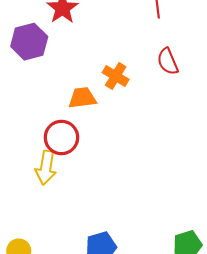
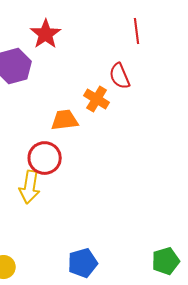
red semicircle: (168, 61) -> (120, 76), moved

